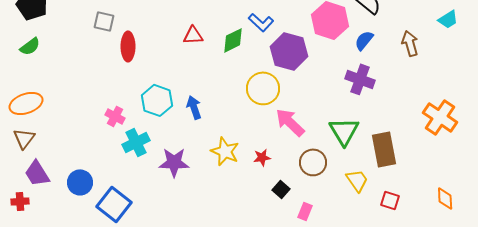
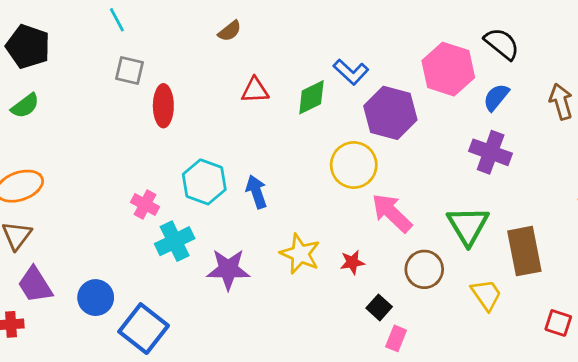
red square: (390, 200) -> (558, 323), moved
pink rectangle: (305, 211) -> (396, 338), moved

